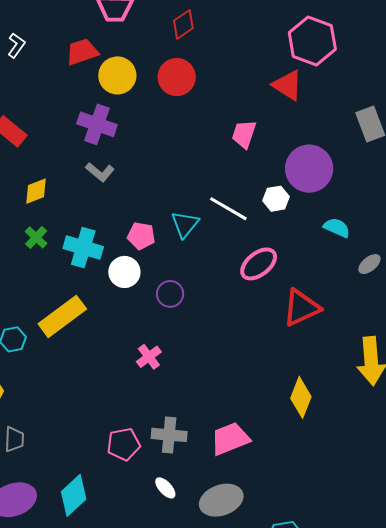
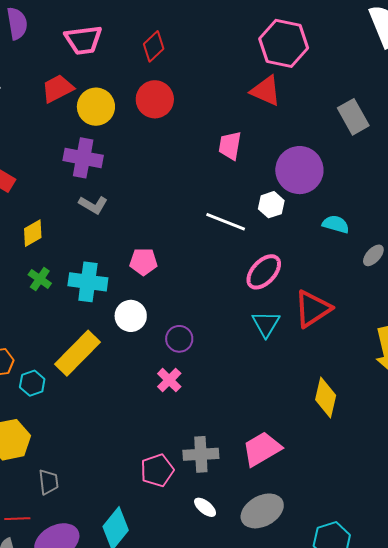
cyan triangle: (185, 224) -> (266, 324), moved
white circle: (124, 272) -> (131, 316), moved
purple circle: (170, 294) -> (179, 339), moved

